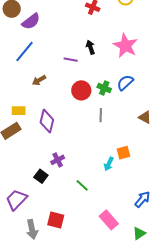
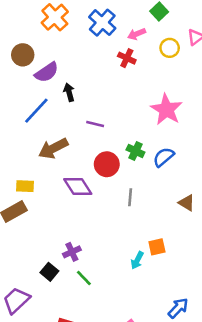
black arrow: (90, 47) -> (69, 92), moved
brown arrow: (39, 80) -> (53, 148), size x1.6
green cross: (104, 88) -> (135, 151), moved
purple diamond: (47, 121) -> (78, 186), moved, turned -50
green line: (82, 185) -> (84, 278), moved

